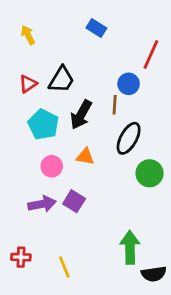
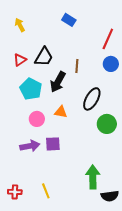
blue circle: (129, 84) -> (111, 64), moved
brown line: (115, 105) -> (77, 66), moved
purple square: (74, 201) -> (53, 144), turned -35
red cross: (21, 257) -> (15, 192), moved

